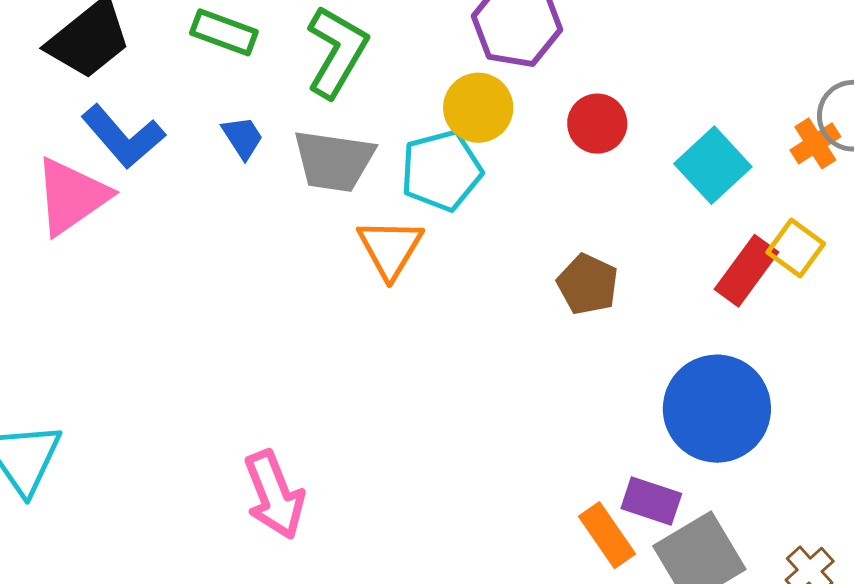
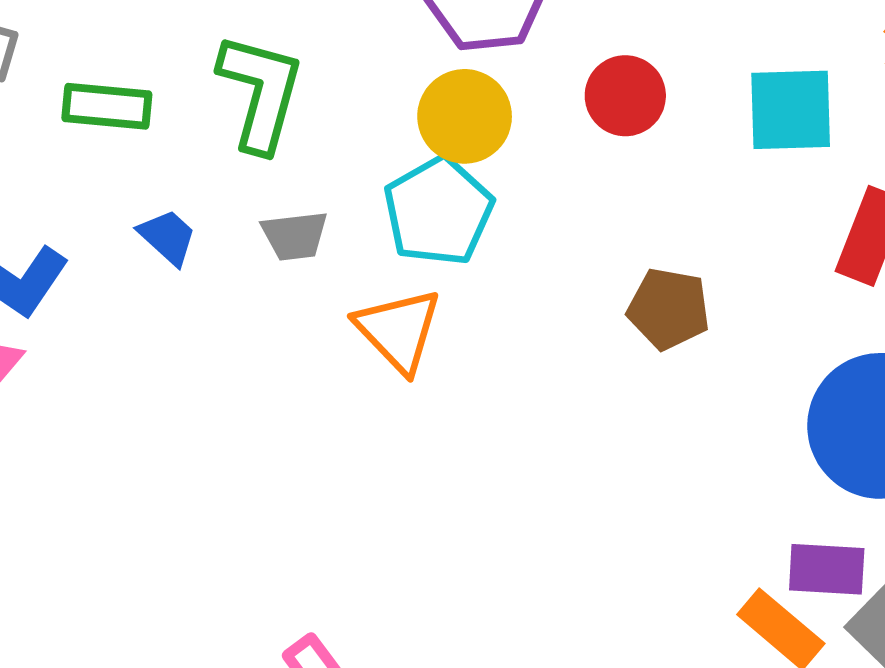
gray trapezoid: (334, 161) -> (295, 236), size x0.6
cyan square: (713, 165) -> (791, 110), turned -34

